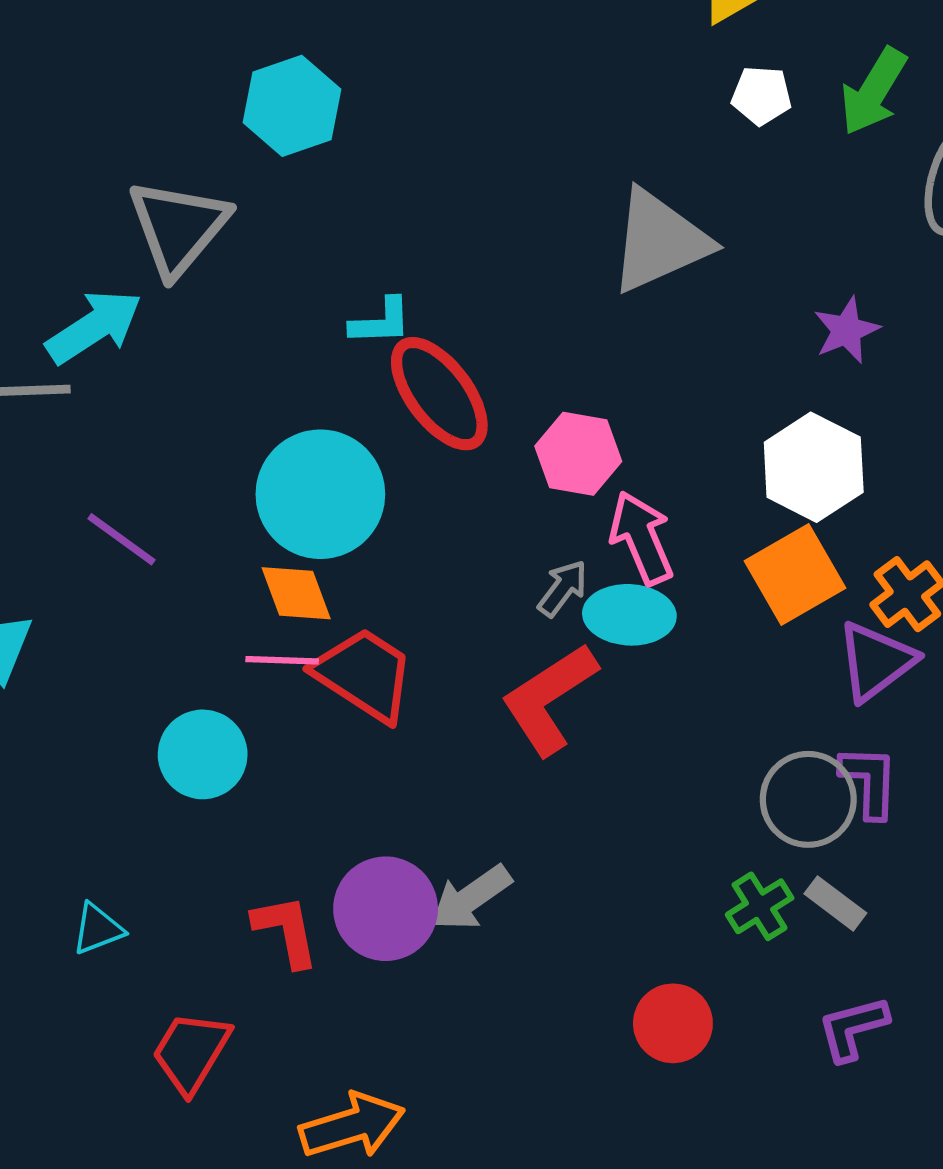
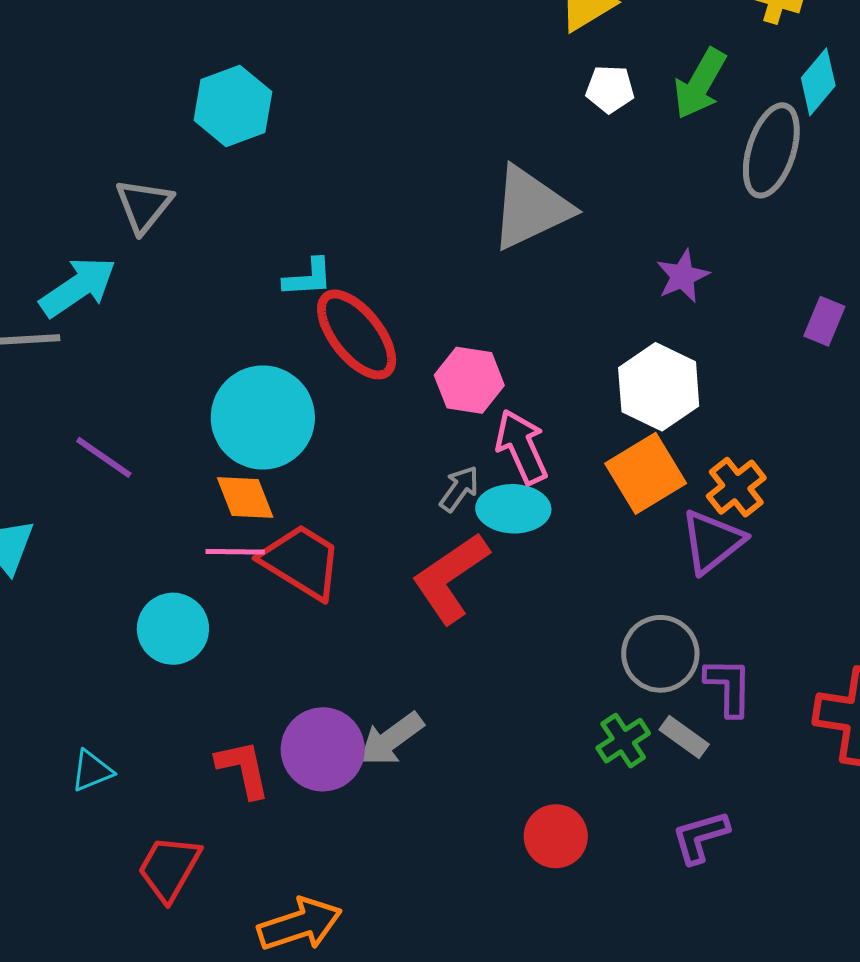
gray triangle: (178, 227) -> (144, 206), size x0.7
purple L-shape: (869, 781) -> (729, 687), moved

